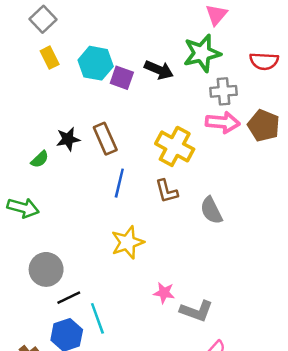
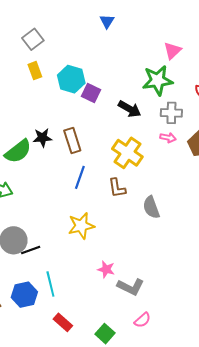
black arrow: (159, 70) -> (130, 109), moved
pink arrow: (223, 122) -> (168, 138), size x0.6
green semicircle: (40, 159) -> (18, 151), size x1.8
black line: (69, 298) -> (31, 250), moved

